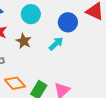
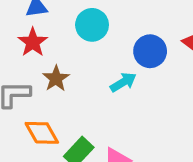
brown star: (24, 41) -> (56, 79), moved

